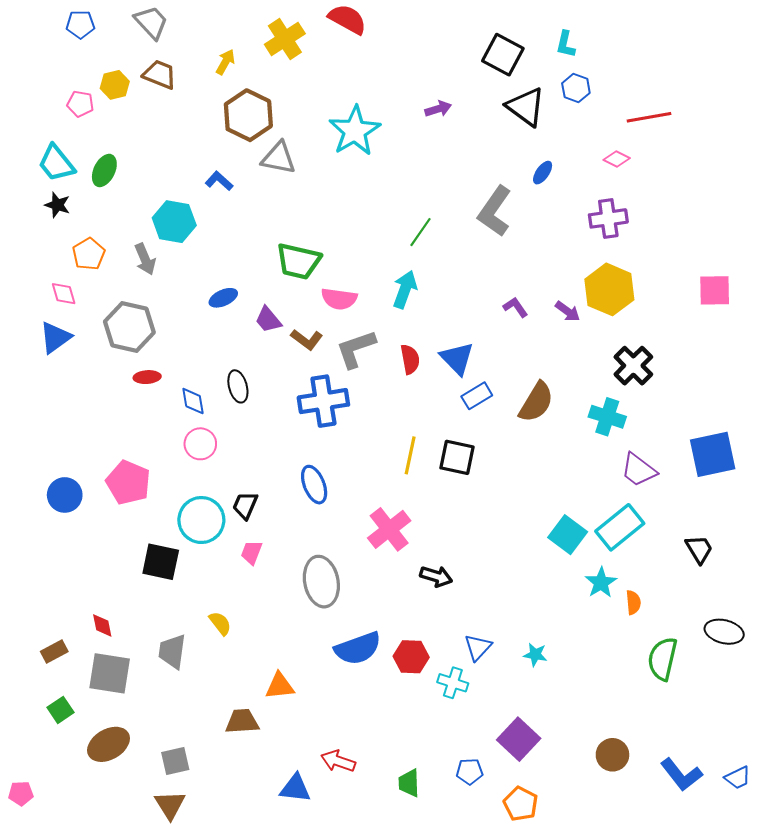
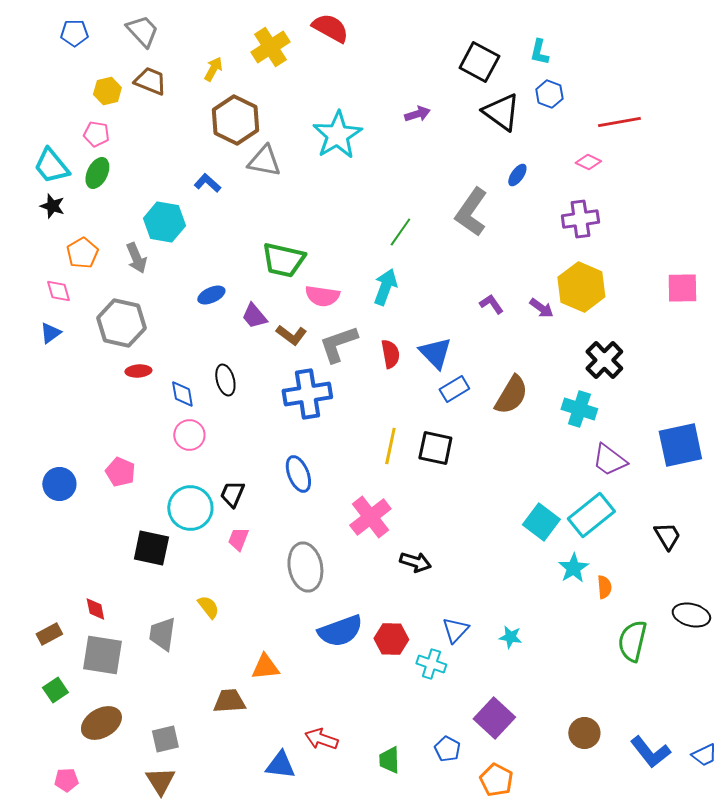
pink pentagon: (80, 104) -> (96, 134), moved
blue triangle: (55, 337) -> (50, 333), size x0.7
pink pentagon: (128, 482) -> (120, 472), size x0.7
blue pentagon: (470, 771) -> (447, 749), turned 30
pink pentagon: (21, 793) -> (66, 780), moved

